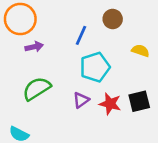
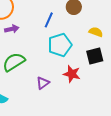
purple triangle: (81, 100) -> (43, 83), moved
black square: (139, 101) -> (95, 56), moved

